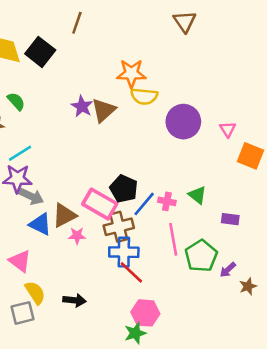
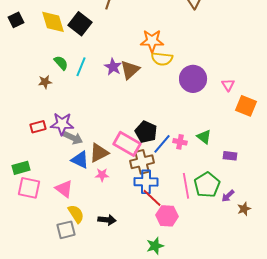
cyan line: (20, 153) -> (81, 67), moved, turned -36
pink star: (77, 236) -> (102, 175), moved
pink line: (173, 239) -> (186, 186), moved
pink hexagon: (145, 313) -> (167, 216), moved

